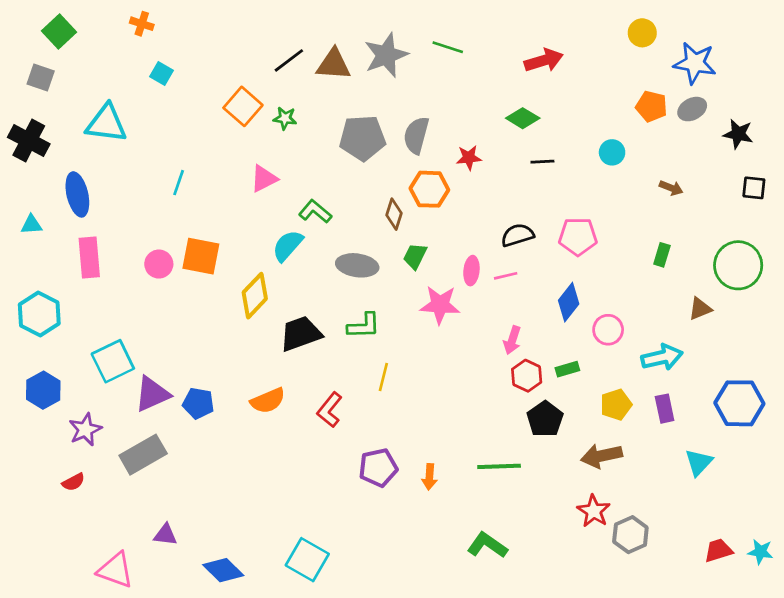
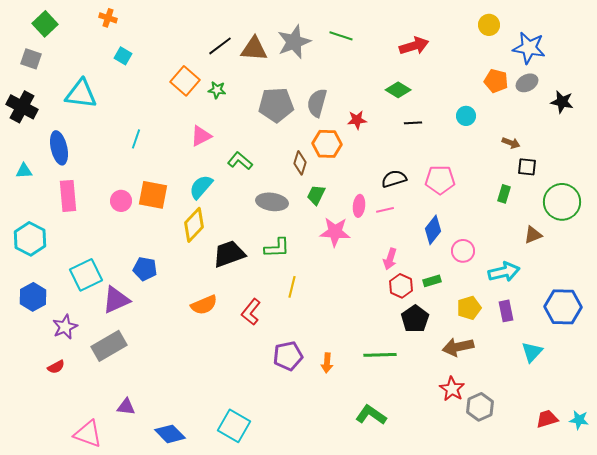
black square: (754, 188) -> (527, 167), moved
cyan semicircle: (288, 246) -> (201, 187), moved
blue pentagon: (198, 403) -> (145, 269), moved

